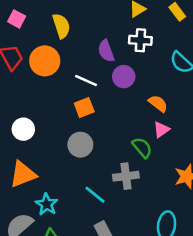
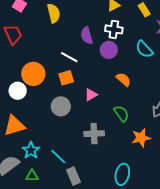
orange circle: (45, 61) -> (33, 74), moved
purple circle: (124, 77) -> (109, 50), moved
pink triangle: (161, 130) -> (91, 95), moved
green semicircle: (142, 148) -> (121, 114), moved
cyan line: (95, 195) -> (58, 157), moved

